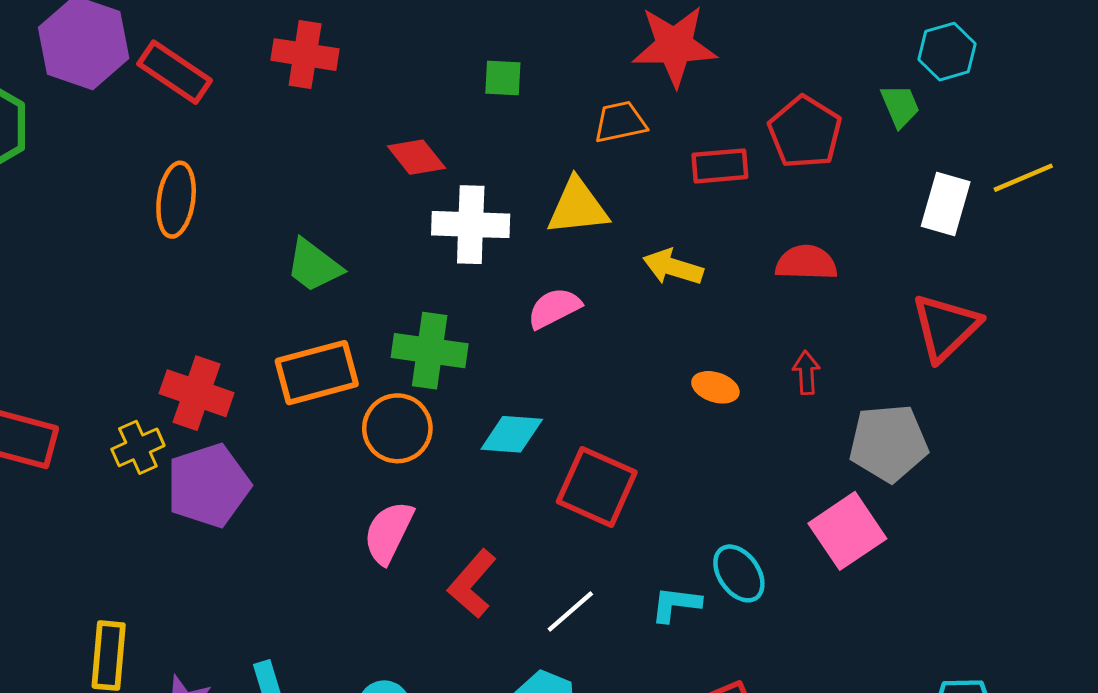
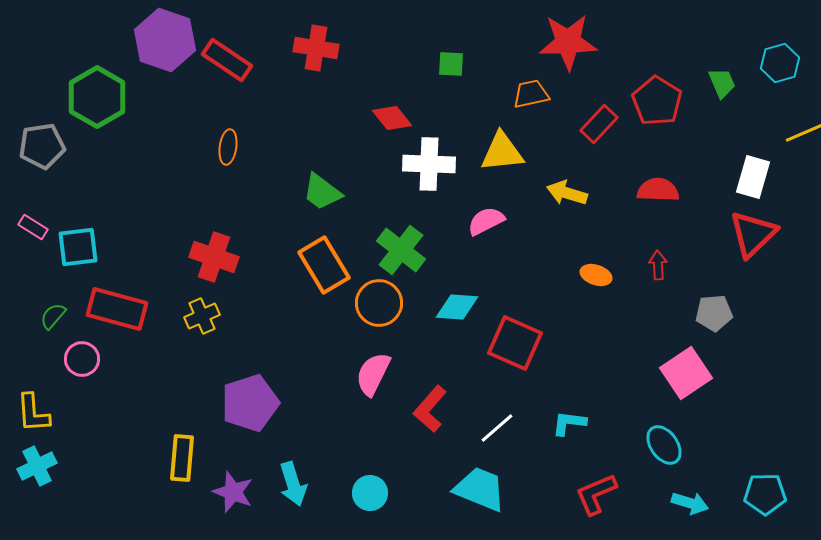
cyan hexagon: (947, 52) -> (780, 63), moved
red rectangle: (720, 166) -> (599, 124), turned -42
orange ellipse: (176, 200) -> (228, 147), size x0.7
white rectangle: (946, 204) -> (753, 177), moved
green cross: (430, 351) -> (401, 250), turned 30
orange rectangle: (317, 373) -> (324, 265), turned 74
red cross: (197, 393) -> (214, 257), moved
gray pentagon: (888, 443) -> (714, 313), size x0.7
purple pentagon: (208, 485) -> (250, 403), moved
cyan ellipse: (739, 573) -> (664, 445), moved

